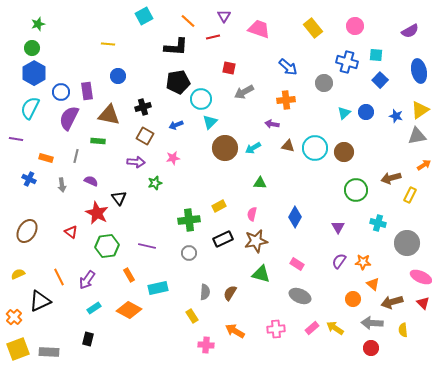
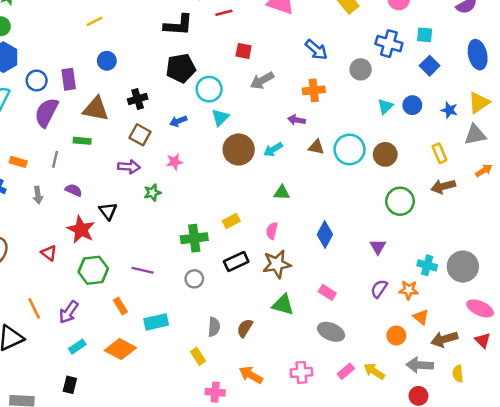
yellow line: (108, 44) -> (94, 21), turned -32
yellow rectangle: (410, 195) -> (439, 153), moved, turned -49
cyan cross: (378, 223) -> (427, 265), moved

